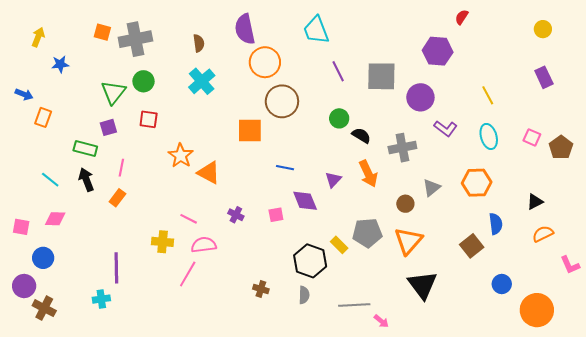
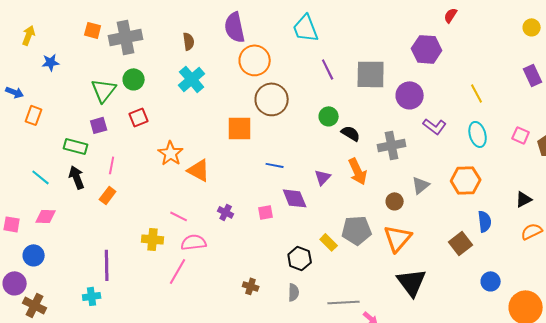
red square: (149, 119) -> (139, 117), turned -30
black hexagon: (310, 261) -> (300, 258), size x0.7

